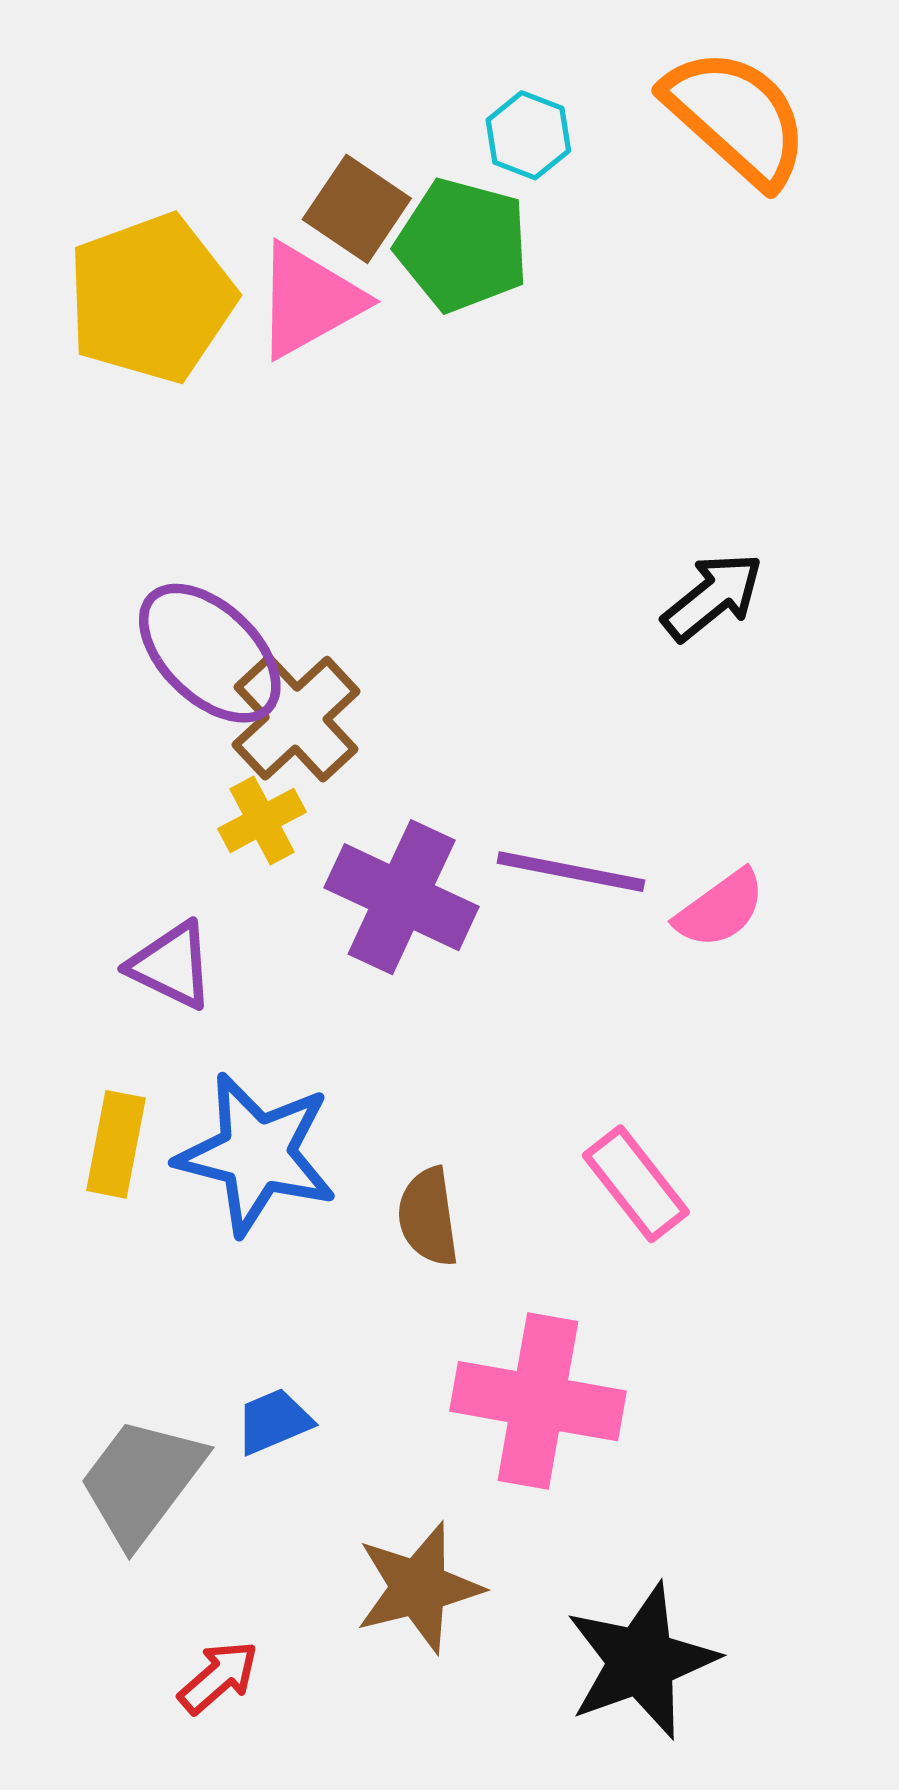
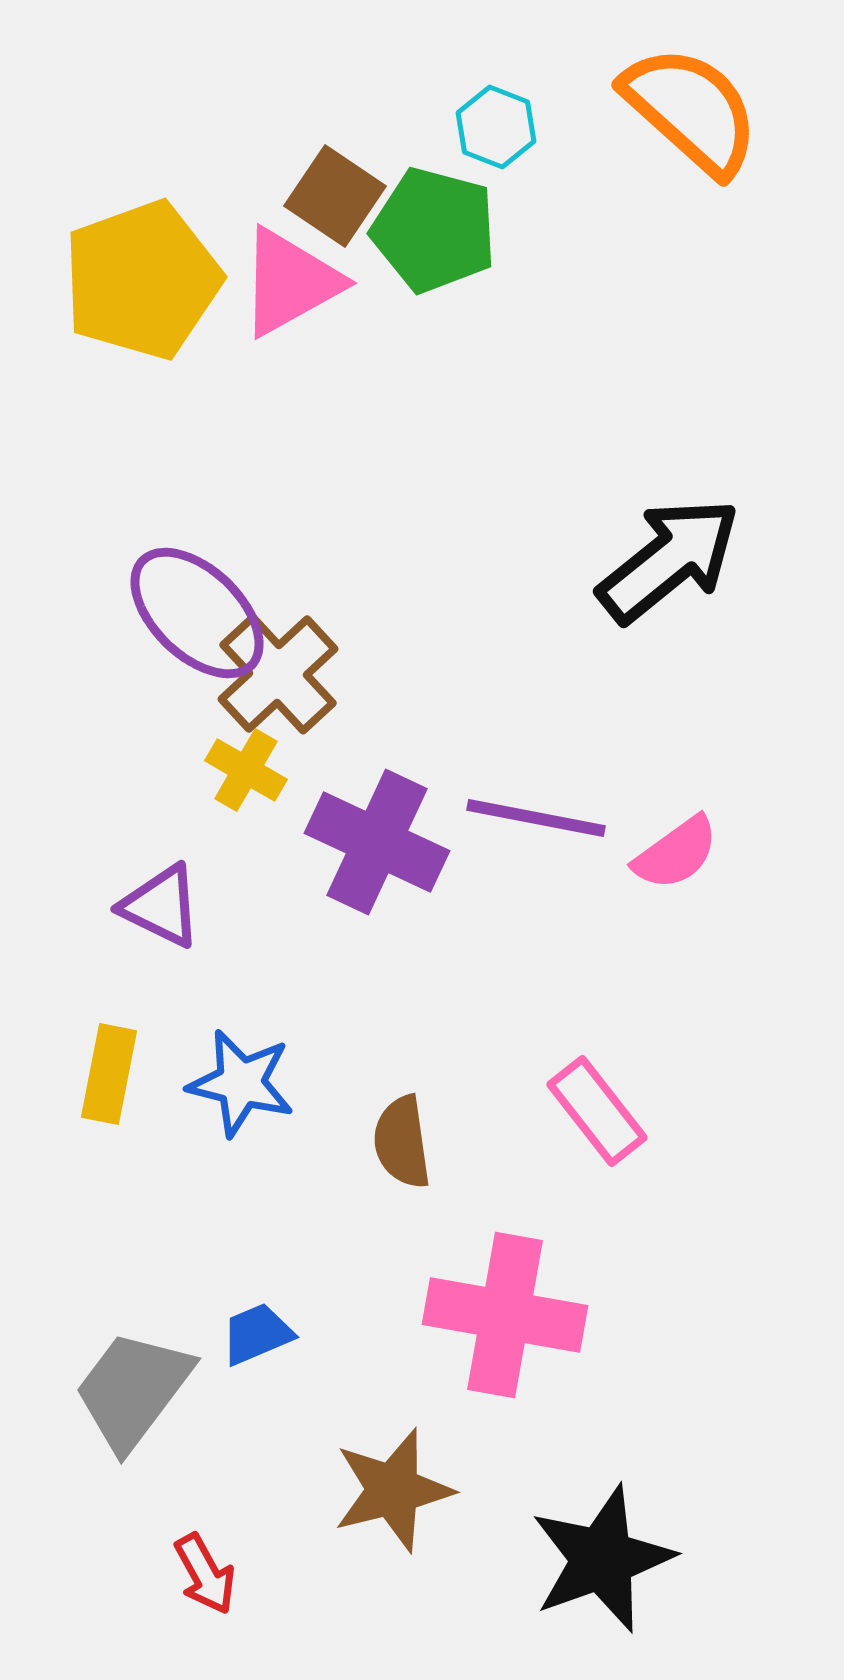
black arrow: (713, 597) -> (669, 560), size x1.5
yellow cross: (262, 820) -> (246, 770), turned -32
blue star: (257, 1154) -> (241, 1083), size x0.7
red arrow: (218, 1677) -> (205, 1574), turned 102

